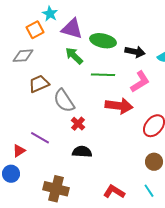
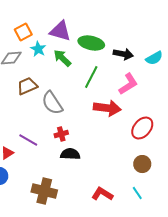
cyan star: (50, 14) -> (38, 49), moved
green line: (103, 75) -> (91, 77), turned -65
red cross: (78, 124) -> (61, 134), moved, turned 32

